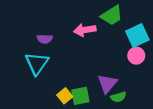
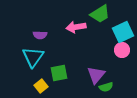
yellow square: (65, 96) -> (41, 86), moved
green square: (80, 96) -> (59, 73), moved

